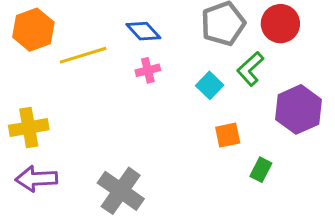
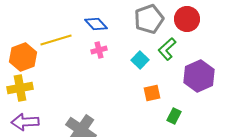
orange hexagon: (33, 30) -> (23, 57), moved

